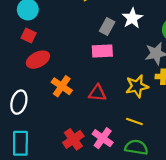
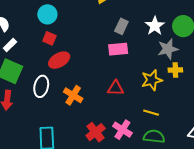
white star: (132, 18) -> (155, 26), moved
orange cross: (62, 86) -> (73, 95), moved
white ellipse: (19, 102) -> (41, 86), moved

